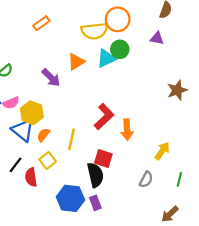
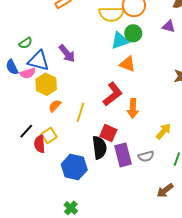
orange triangle: (76, 62) -> (127, 64), moved, turned 48
blue triangle: (23, 130) -> (38, 61), moved, turned -30
yellow square: (48, 161) -> (49, 136), moved
gray semicircle: (146, 179) -> (146, 156), turned 42
purple rectangle: (95, 203) -> (123, 155), moved, size x1.6

